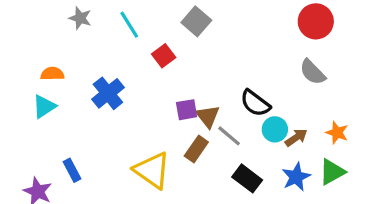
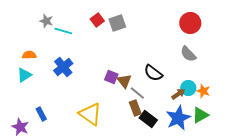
gray square: (196, 21) -> (117, 23), turned 30
cyan line: (129, 25) -> (63, 31), moved, turned -42
red square: (164, 56) -> (97, 20), moved
purple square: (187, 110) -> (111, 77), turned 32
cyan circle: (275, 129) -> (188, 88), moved
brown rectangle: (196, 149) -> (135, 108), moved, turned -56
blue star: (296, 177) -> (178, 118), size x1.4

